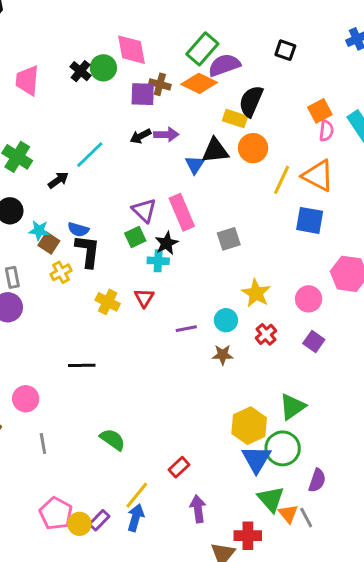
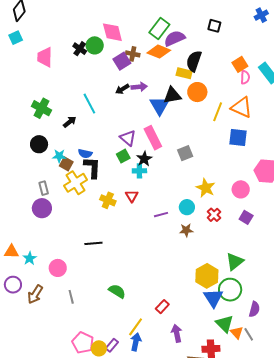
purple square: (143, 94) -> (122, 61), turned -30
cyan line: (90, 155) -> (89, 104), turned -70
blue triangle: (195, 165) -> (159, 106), size x1.5
yellow cross: (61, 272) -> (76, 183), size x1.6

